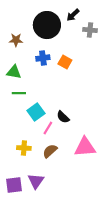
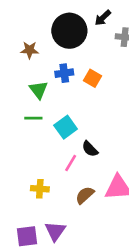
green triangle: (14, 72) -> (39, 90), moved, turned 42
cyan square: (36, 112) -> (66, 127), moved
brown semicircle: (50, 151) -> (85, 195), moved

